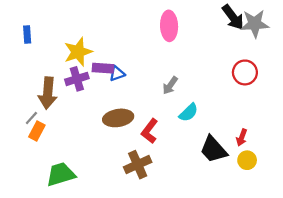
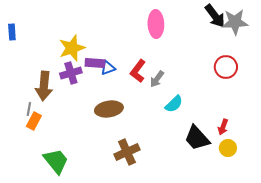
blue rectangle: (27, 35) -> (12, 32), moved
gray line: (31, 118) -> (29, 109), turned -32
red L-shape: (150, 131) -> (138, 71), moved
green trapezoid: (61, 174) -> (56, 161), turned 68

